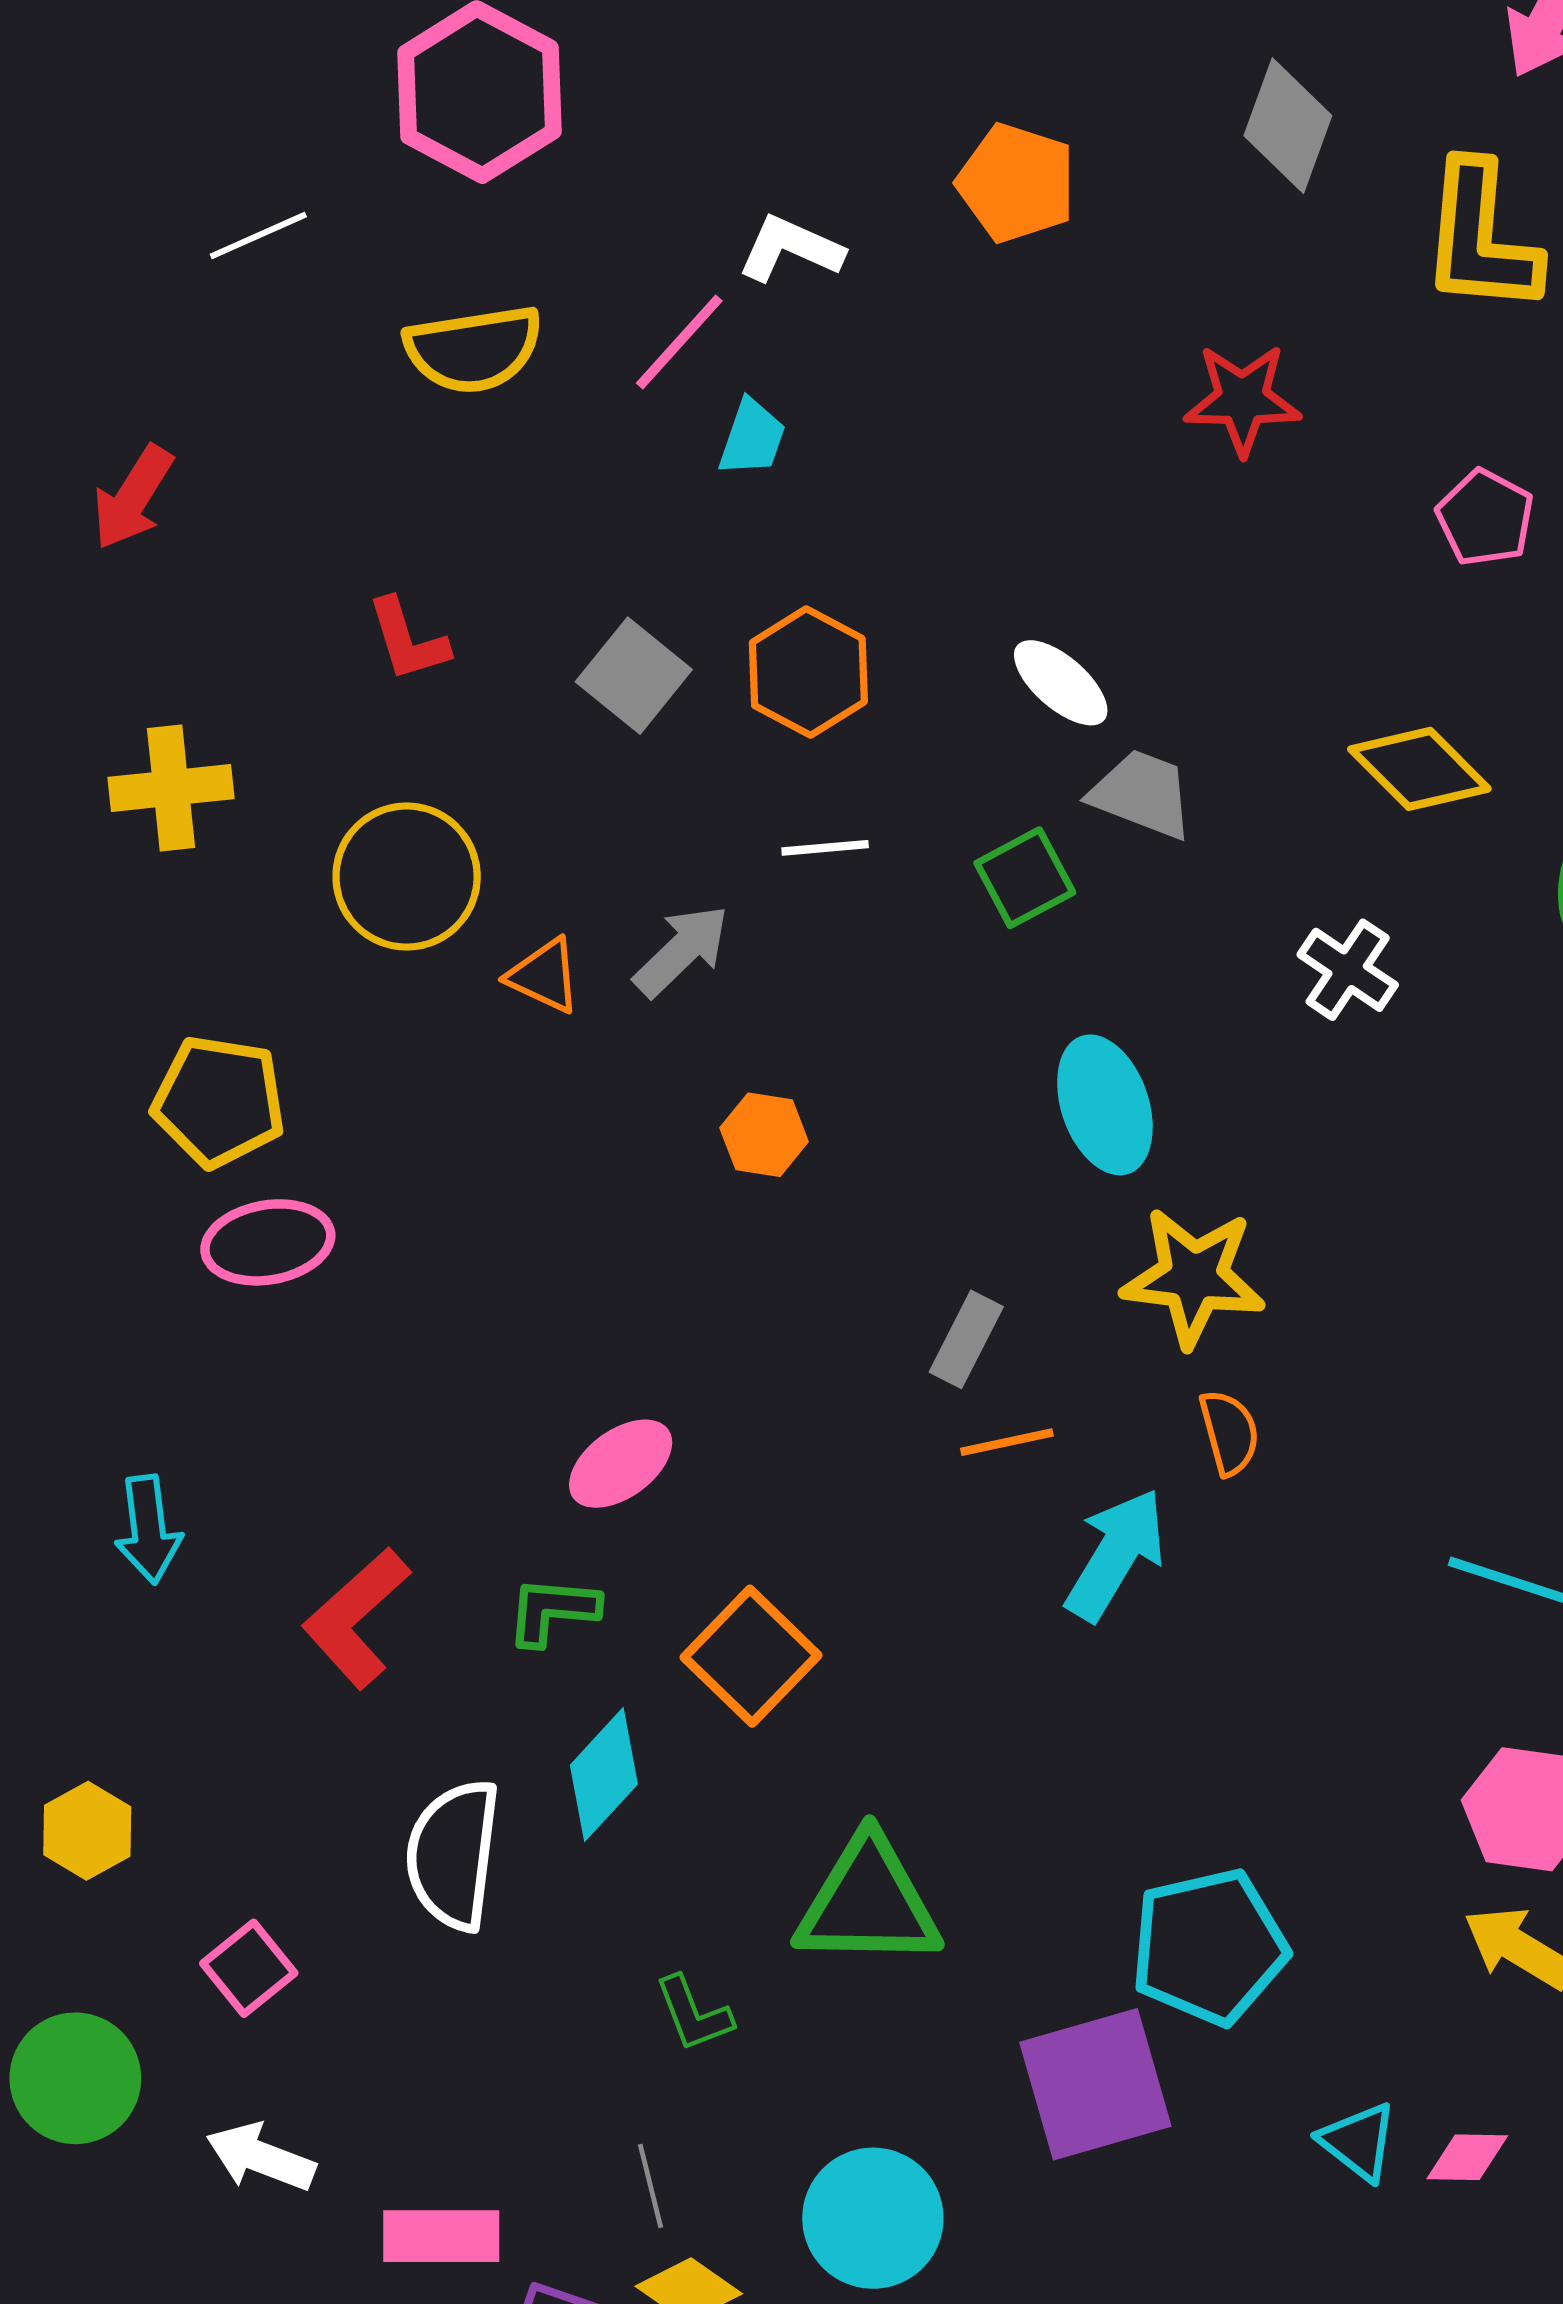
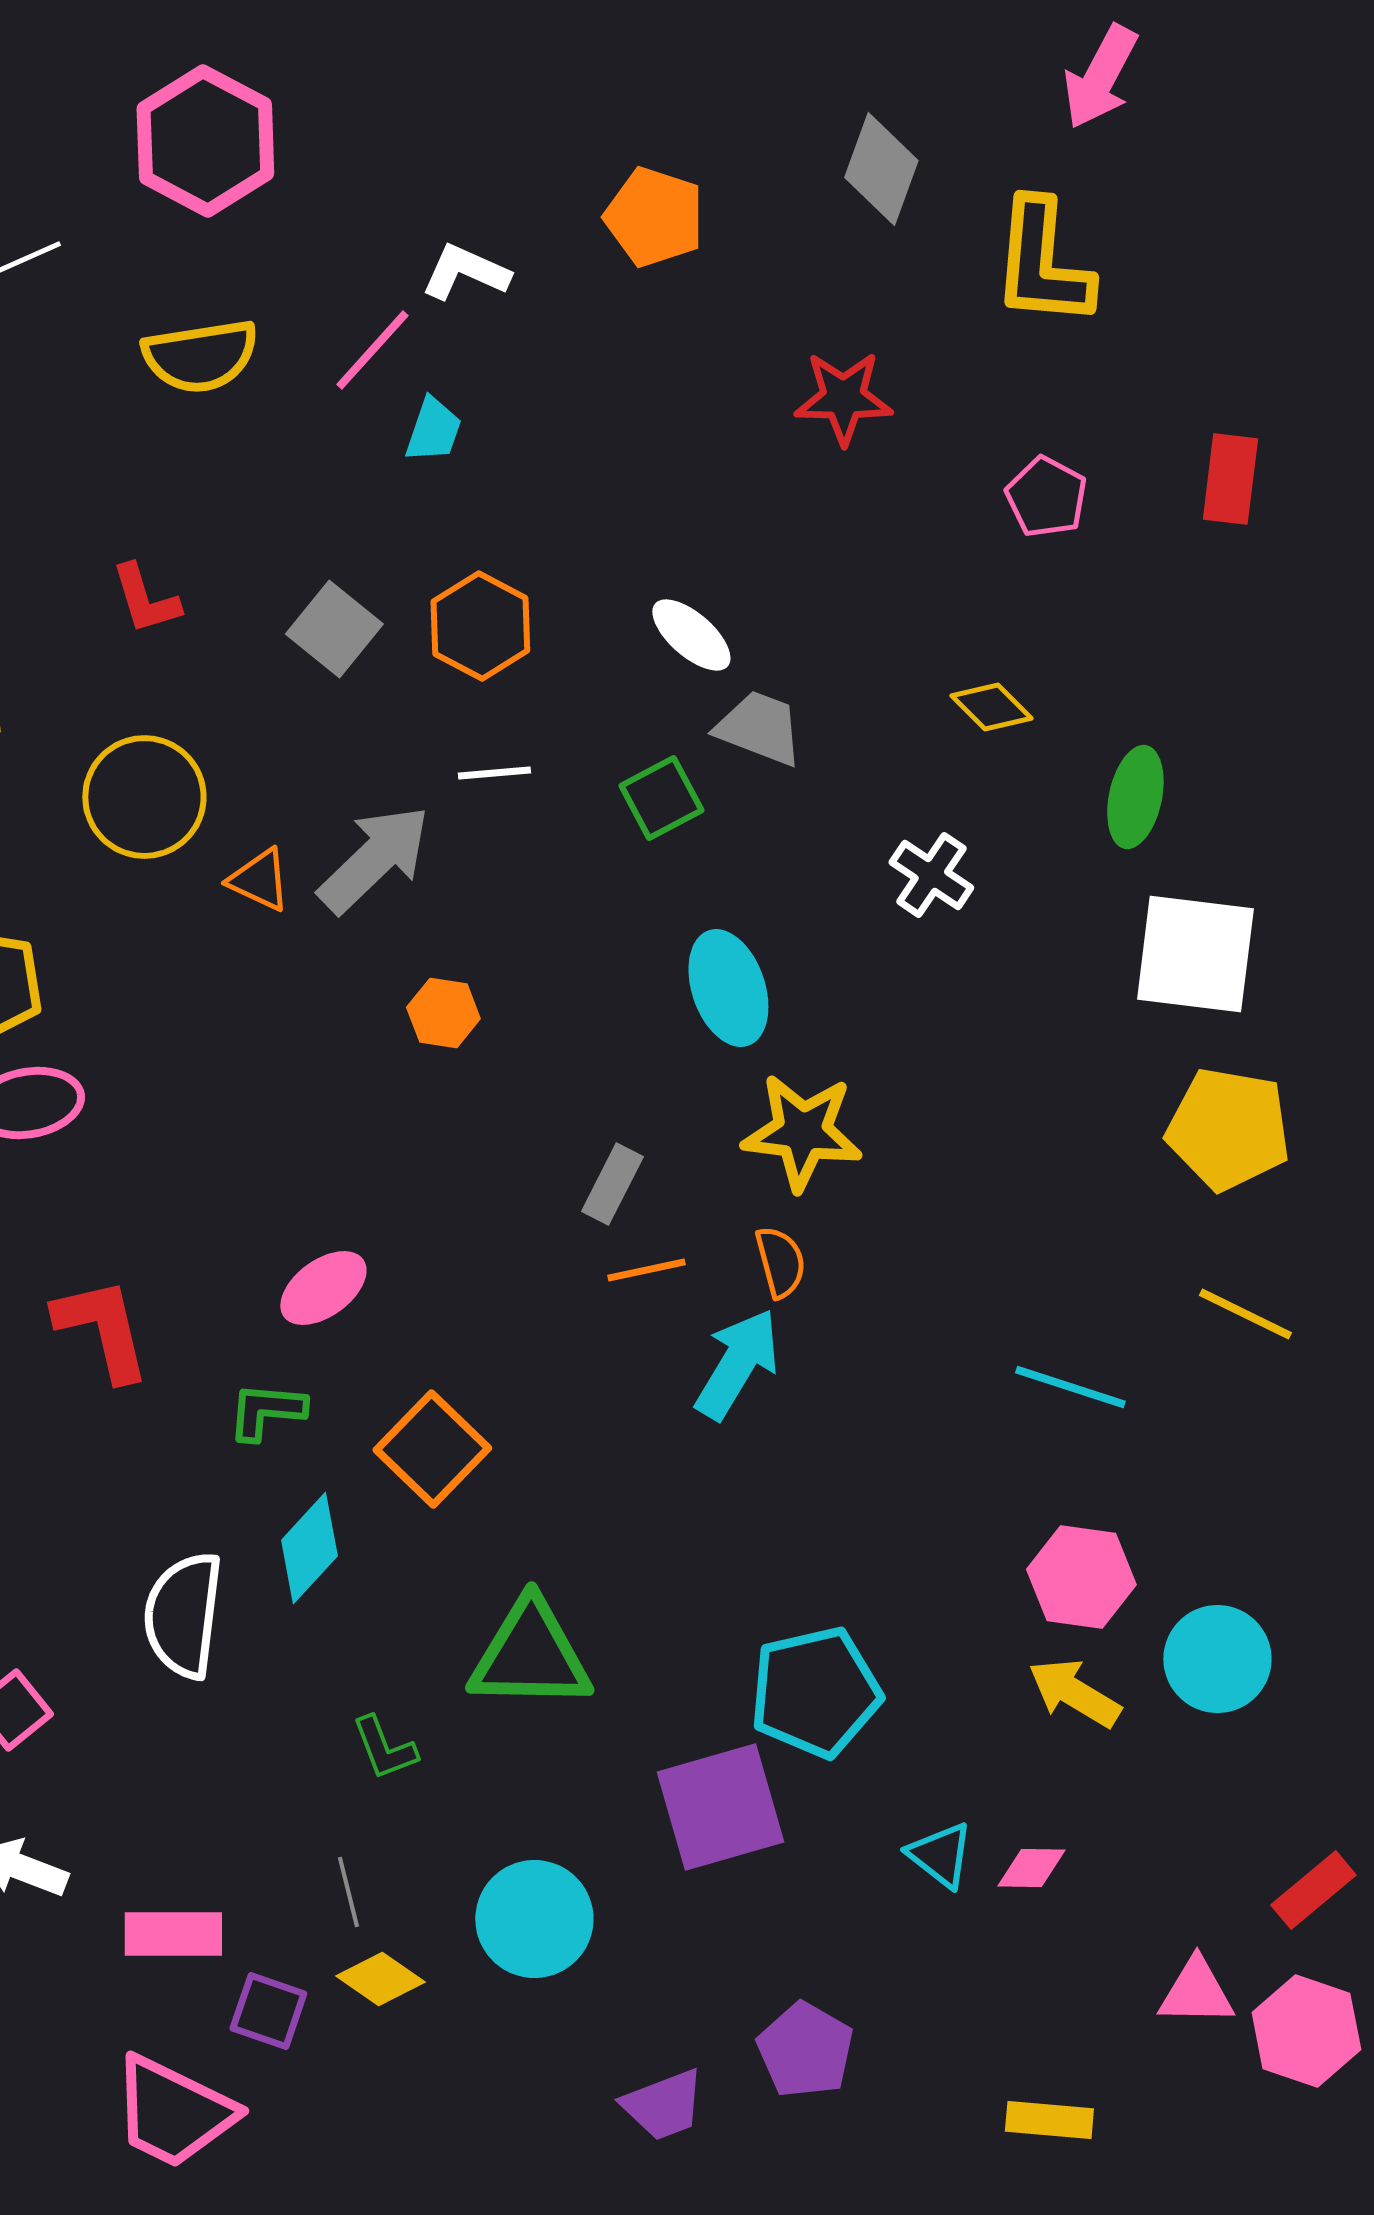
yellow diamond: (1419, 769) -> (991, 707), size x0.7
gray arrow: (682, 951) -> (374, 859), size x1.4
orange semicircle: (1229, 1433) -> (780, 1262), moved
red L-shape: (356, 1618) -> (102, 1329), moved, turned 119

